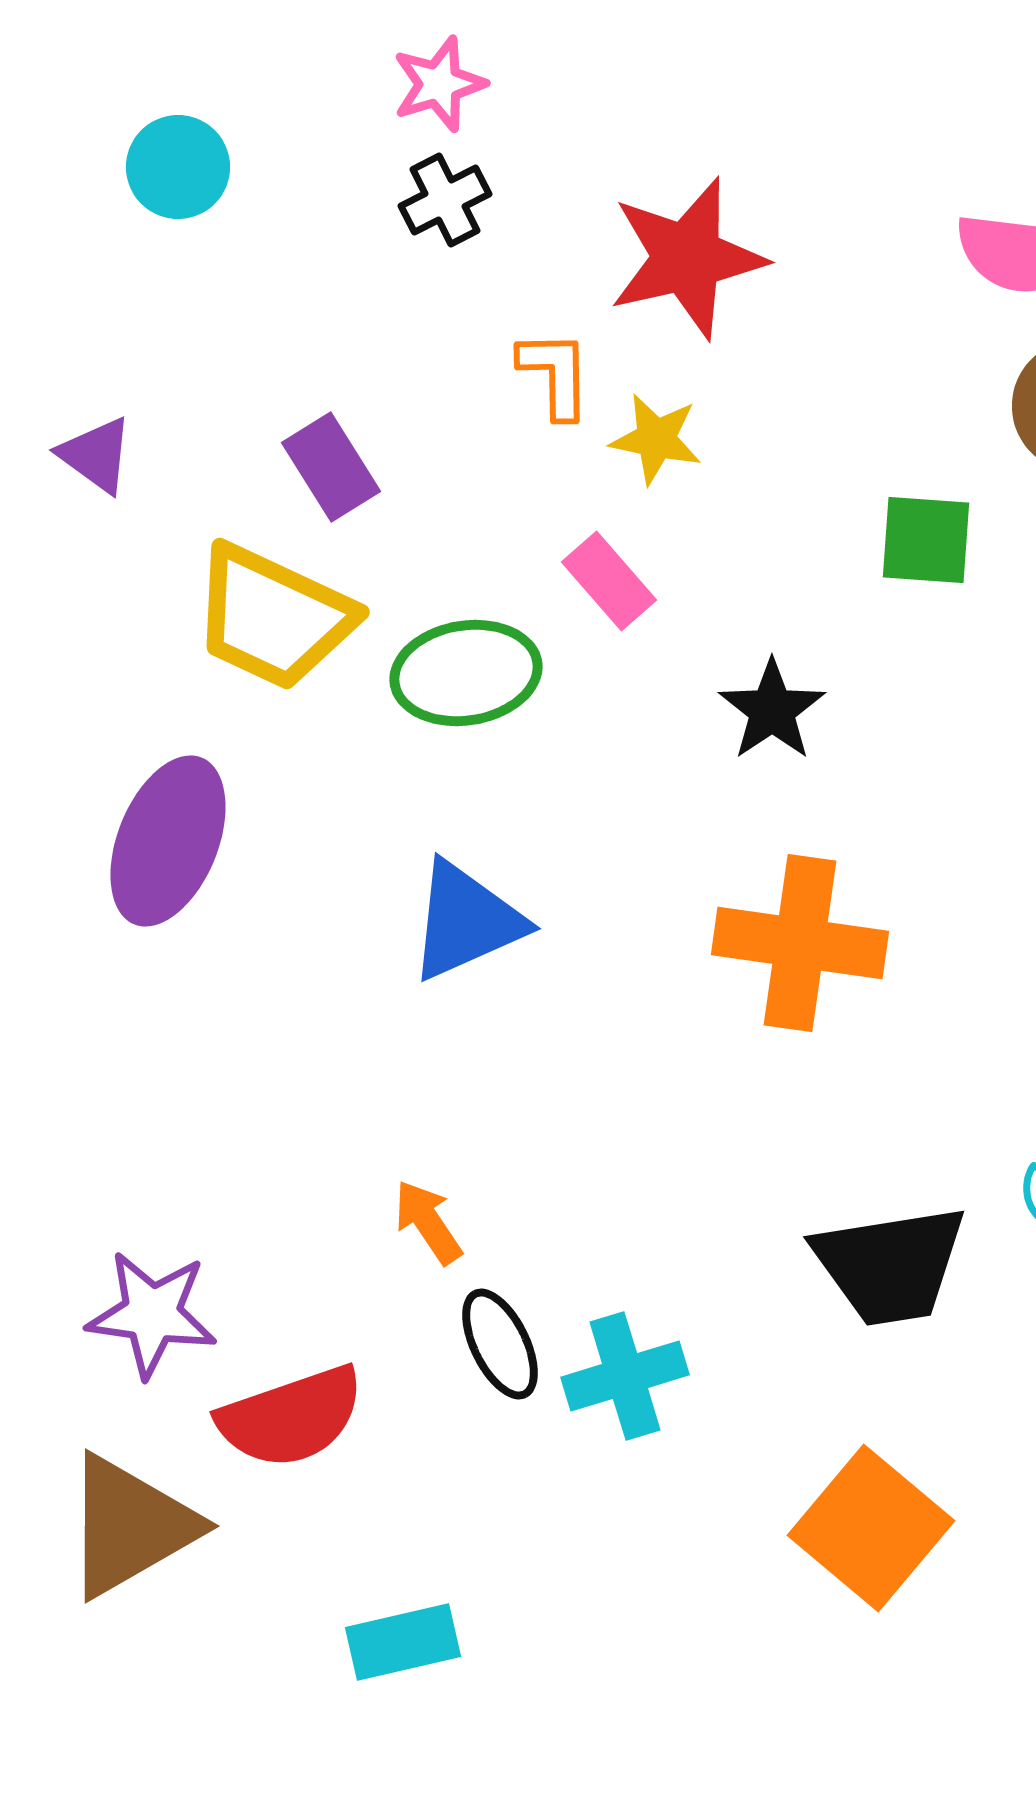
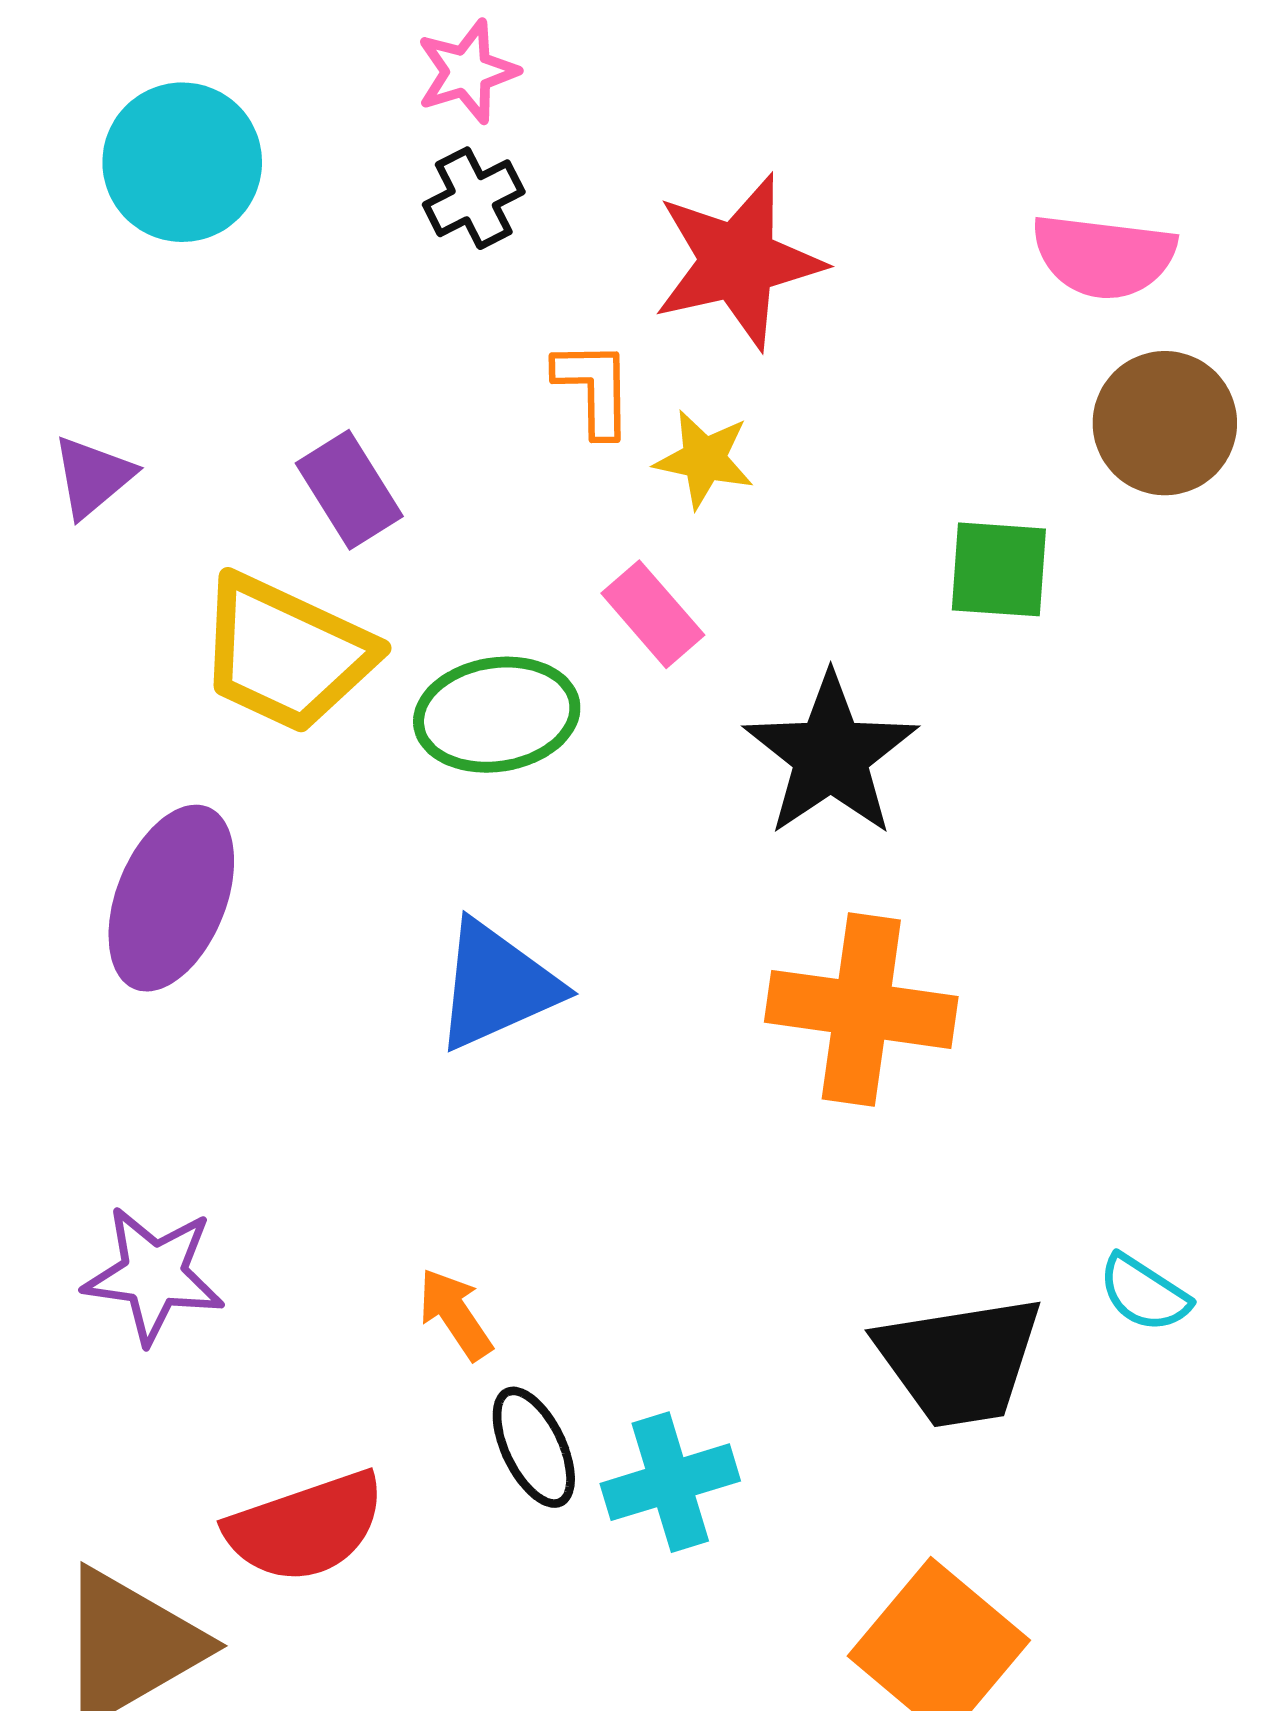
cyan circle: (178, 167) -> (182, 162), size x1.4
purple triangle: (96, 455) -> (93, 477), turned 44
black star: (772, 710) -> (831, 755), size x1.5
purple star: (152, 1314) -> (154, 1275), moved

